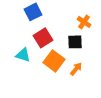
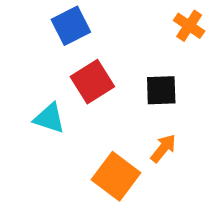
orange cross: (84, 22) -> (189, 26), moved
orange square: (54, 61) -> (116, 176), moved

